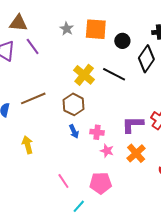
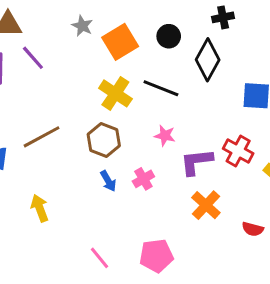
orange square: (96, 29) -> (120, 42), moved, turned -30
pink cross: (97, 132) -> (143, 179), turned -32
pink star: (107, 151) -> (165, 136), moved

